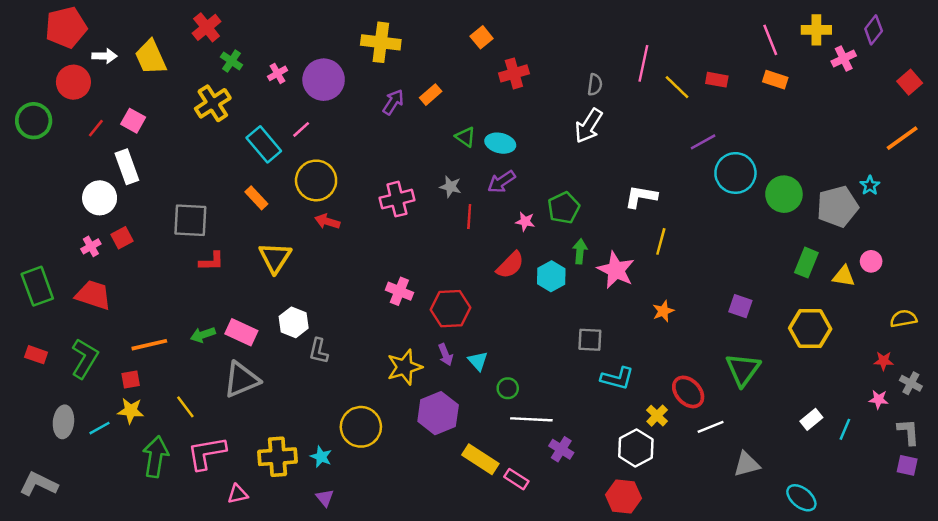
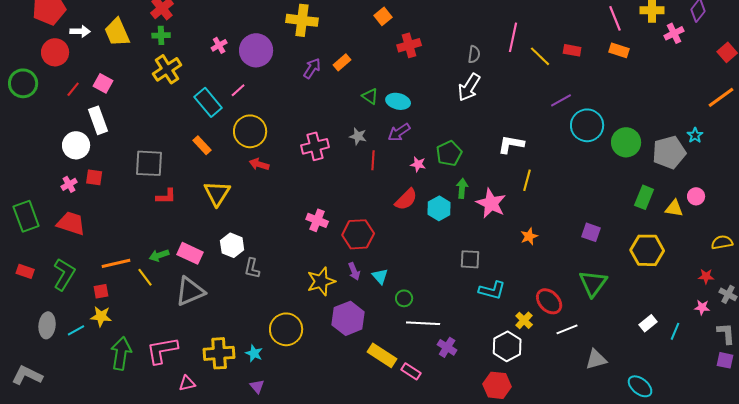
green cross: (231, 61) -> (161, 35), moved, turned -36
red square: (122, 238) -> (94, 177), turned 36
yellow line: (185, 407) -> (145, 277), moved

